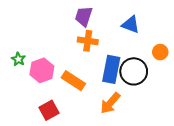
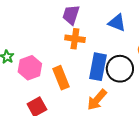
orange rectangle: (73, 81) -> (61, 78), turned 35

